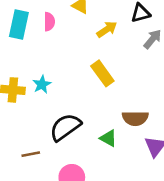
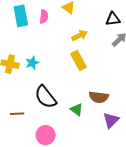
cyan rectangle: (19, 25) -> (21, 16), turned -30
yellow arrow: (107, 29) -> (79, 35), moved
black semicircle: (65, 127) -> (46, 97), turned -100

